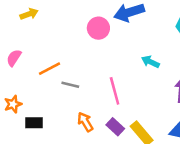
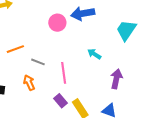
gray line: (70, 85) -> (38, 62), moved
orange arrow: (85, 122) -> (29, 83), moved

